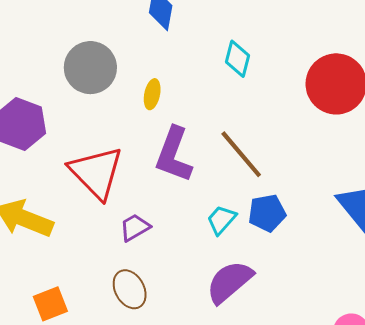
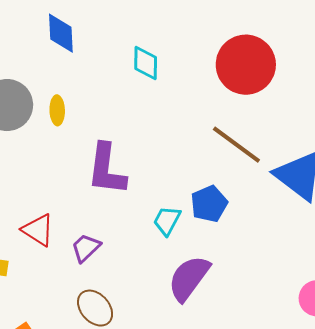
yellow ellipse: (152, 94) -> (57, 110), moved
brown line: (241, 154) -> (236, 145), moved
red triangle: (96, 172) -> (38, 230), moved, size x0.6

